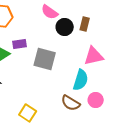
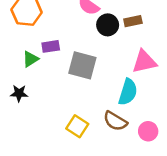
brown rectangle: (85, 24) -> (133, 21), turned 64
pink circle: (96, 100) -> (148, 131), moved
yellow square: (28, 113) -> (77, 126), moved

